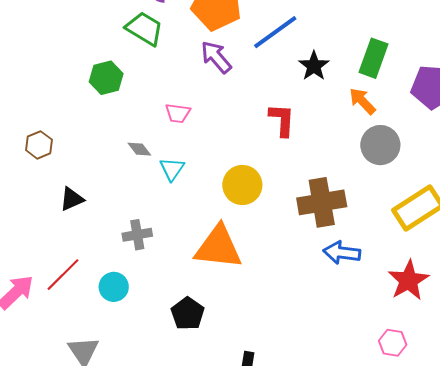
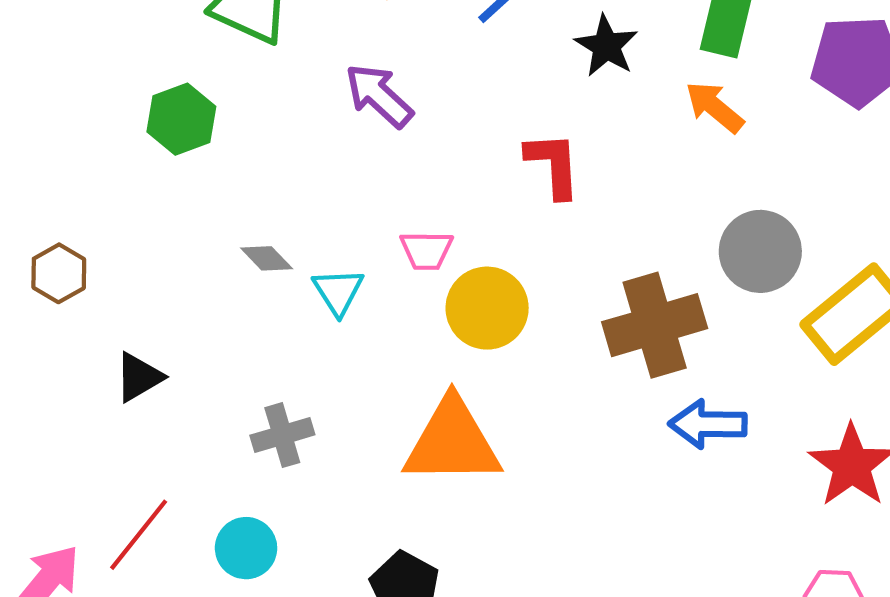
purple arrow: (216, 57) -> (379, 96), moved
pink trapezoid: (178, 113) -> (426, 250), moved
gray circle: (380, 145) -> (760, 251), moved

